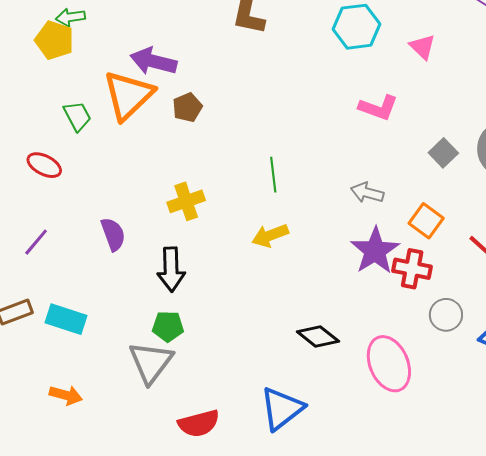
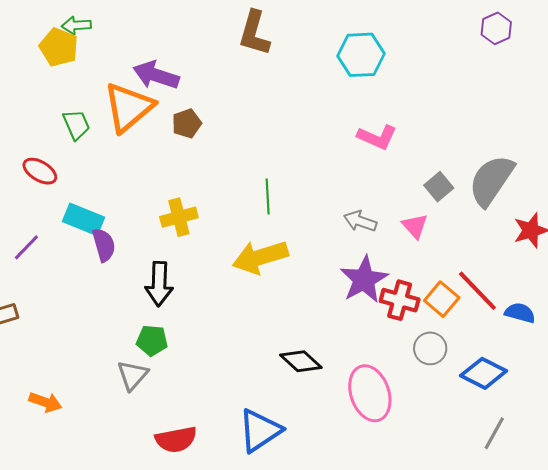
pink triangle: (422, 47) -> (415, 226), moved
orange square: (426, 221) -> (442, 299), moved
yellow arrow: (270, 236) -> (260, 257), size x1.5
cyan rectangle: (66, 319) -> (84, 219), moved
gray triangle: (151, 362) -> (133, 375), size x0.7

